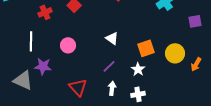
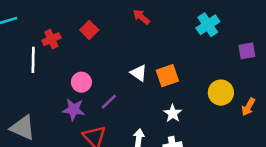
white line: (31, 41) -> (33, 60), moved
orange square: (146, 48) -> (167, 76), moved
purple star: (43, 66) -> (74, 110), moved
purple line: (109, 66) -> (109, 102), moved

